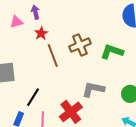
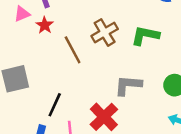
red star: (41, 33) -> (45, 25), moved

